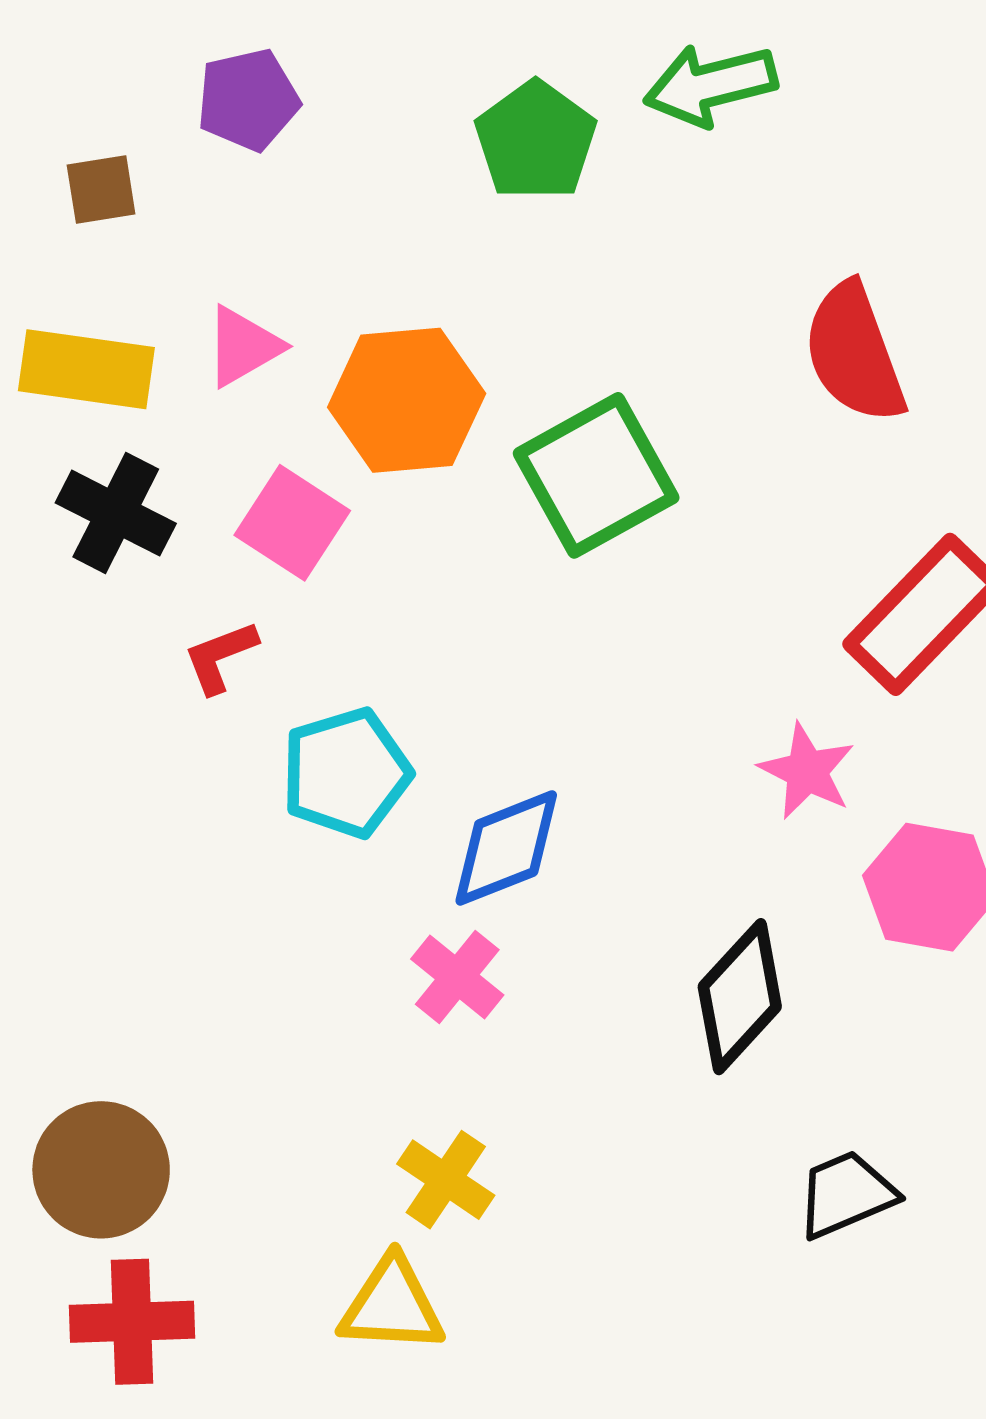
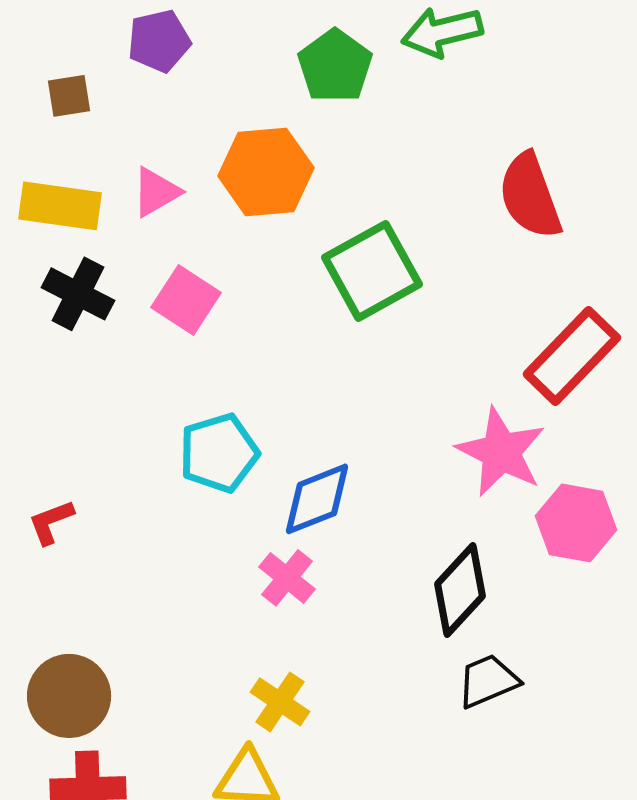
orange hexagon: (407, 400) -> (266, 172), moved
red L-shape: (220, 657) -> (51, 522), moved
pink star: (807, 771) -> (501, 452), size x1.5
black trapezoid: (846, 1194) -> (488, 681), moved

